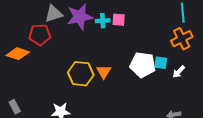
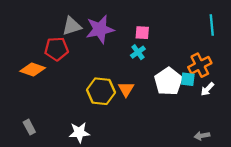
cyan cross: (103, 21) -> (138, 52), moved, turned -32
orange cross: (182, 39) -> (200, 65), moved
white pentagon: (143, 65) -> (168, 81), turned 30

